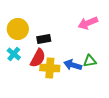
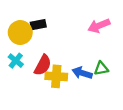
black rectangle: (44, 39) -> (38, 25), moved

